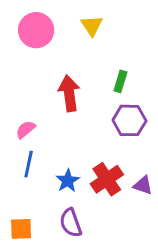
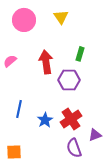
purple hexagon: (129, 120) -> (69, 80), moved
pink semicircle: (26, 130) -> (10, 61), moved
purple triangle: (143, 185) -> (95, 135), moved, turned -40
purple semicircle: (71, 223) -> (74, 148), moved

